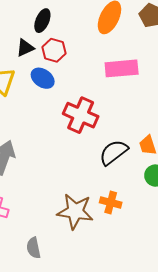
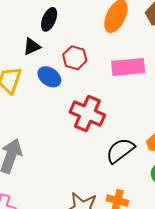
red hexagon: (54, 50) -> (75, 58), moved

